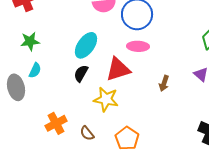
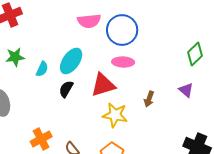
cyan semicircle: (35, 70) -> (42, 69), moved
yellow star: (106, 99) -> (115, 115), moved

